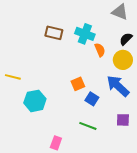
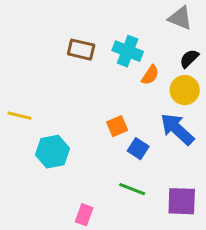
orange semicircle: (100, 50) -> (150, 75), turned 56
purple square: (123, 120) -> (182, 201), moved, size x1.5

